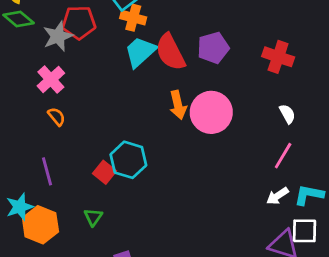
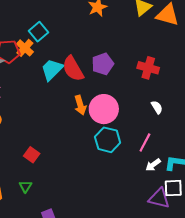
orange cross: (133, 18) -> (25, 48), moved, turned 30
pink line: (283, 156) -> (145, 142), moved
cyan hexagon: (128, 160) -> (108, 140), moved

